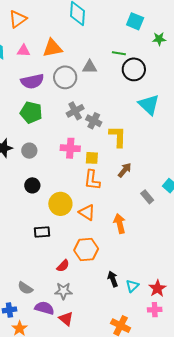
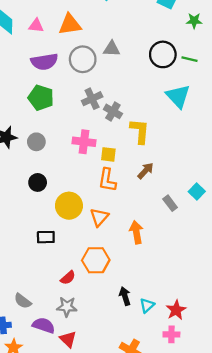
green line: (119, 53) -> (190, 59), moved
orange triangle: (87, 212) -> (99, 217), turned 36

